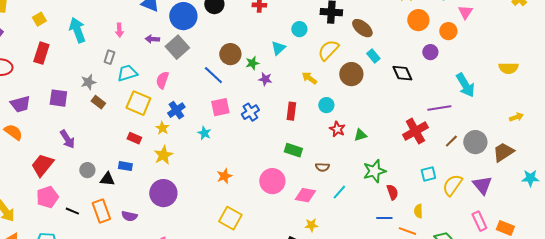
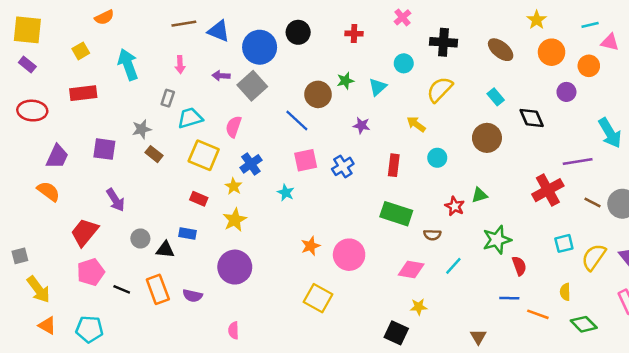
pink triangle: (465, 12) -> (610, 42), turned -49
brown ellipse: (362, 28) -> (501, 50), moved
red rectangle: (41, 53) -> (83, 93), turned 65
green star: (252, 63) -> (345, 81), moved
brown circle: (351, 74) -> (487, 138), moved
purple trapezoid: (20, 104) -> (57, 157), turned -50
red star: (337, 129) -> (455, 206), moved
brown line: (451, 141) -> (593, 202), turned 72
green rectangle: (293, 150) -> (396, 214), size x1.4
pink circle: (272, 181) -> (349, 255), moved
yellow semicircle: (418, 211) -> (565, 292), moved

